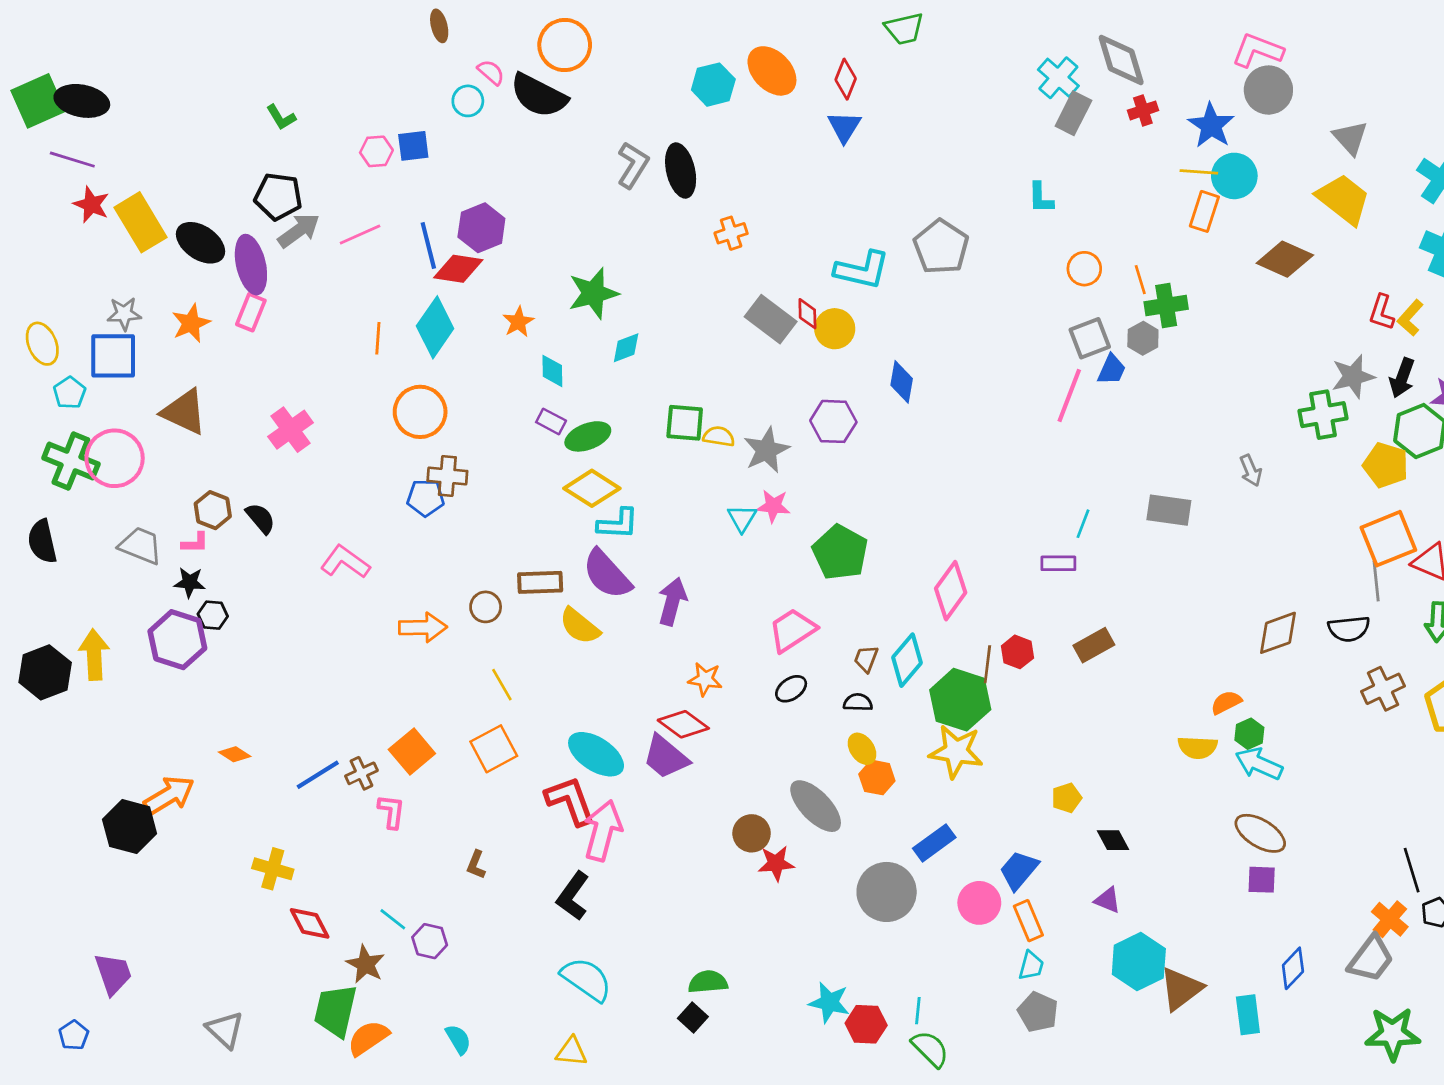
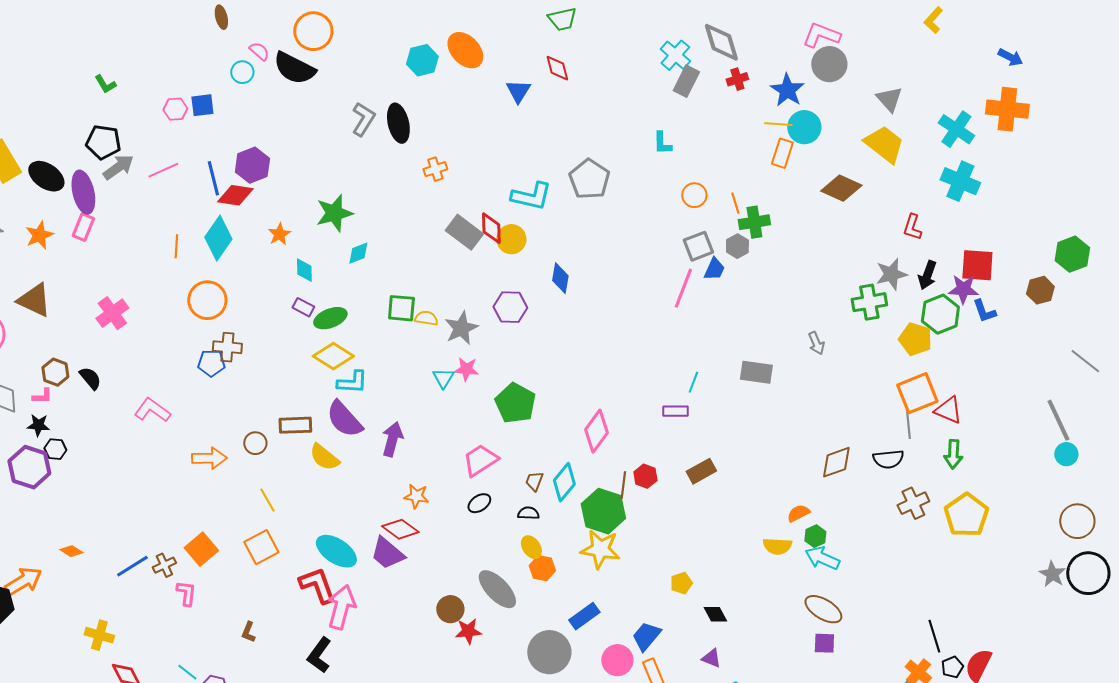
red diamond: (846, 79) -> (557, 68), moved, turned -36
red diamond: (807, 314) -> (491, 228), size x1.4
yellow L-shape: (1410, 318) -> (933, 20), moved

